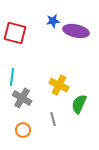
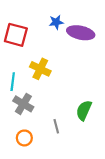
yellow cross: (59, 85) -> (40, 69), moved

